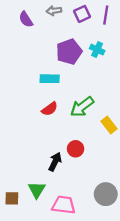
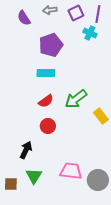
cyan cross: (97, 50) -> (90, 33), moved
purple pentagon: (69, 52) -> (51, 45), moved
red circle: (76, 149) -> (48, 126), moved
black arrow: (55, 162) -> (26, 150), moved
pink trapezoid: (64, 205) -> (71, 171), moved

